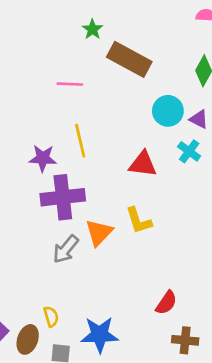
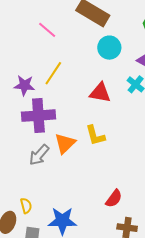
pink line: (70, 84) -> (47, 30), turned 36
cyan circle: (168, 111) -> (109, 48), moved
yellow line: (80, 141) -> (53, 73), turned 45

